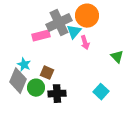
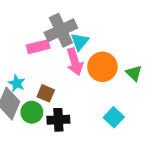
orange circle: (87, 16) -> (102, 67), moved
pink arrow: (85, 43) -> (75, 62), moved, size x1.5

